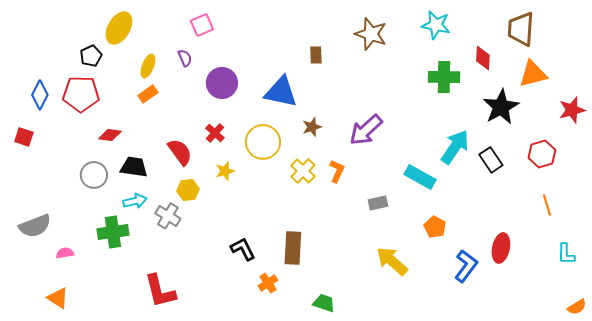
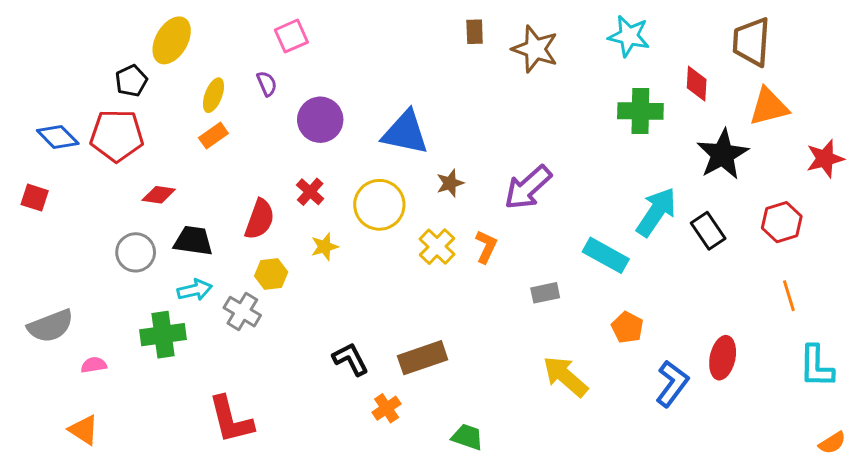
brown rectangle: (316, 55) -> (475, 32), moved
blue diamond: (40, 95) -> (58, 137), turned -72
red semicircle: (180, 152) -> (260, 219), turned 56
brown rectangle: (293, 248) -> (423, 358), turned 68
cyan L-shape: (566, 254) -> (816, 366), size x1.4

